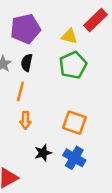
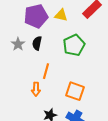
yellow triangle: (69, 36) -> (61, 15), moved
orange line: (20, 91) -> (46, 71), moved

